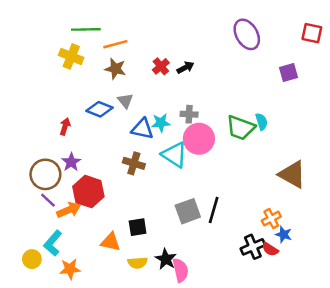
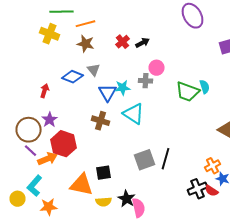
blue triangle: (142, 129) -> (108, 93), turned 48
pink circle: (199, 139) -> (156, 68), moved, size x0.6
orange triangle: (110, 242) -> (82, 185), size x1.4

